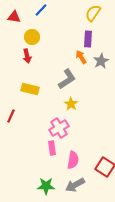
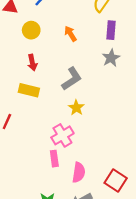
purple rectangle: (88, 39) -> (111, 30), moved
red arrow: (27, 56) -> (32, 63), moved
orange arrow: (81, 57) -> (71, 34), moved

